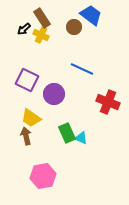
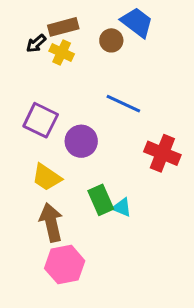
brown rectangle: (42, 18) -> (63, 27), turned -72
brown arrow: (26, 136) -> (51, 222), moved, size x1.4

